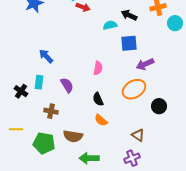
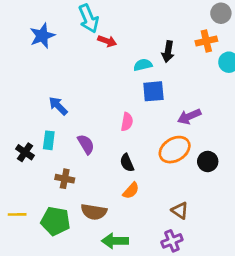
black arrow: (129, 15) -> (168, 52), turned -105
blue square: (129, 43) -> (153, 91), moved
black circle: (159, 106) -> (208, 161), moved
orange semicircle: (101, 120) -> (131, 191), turned -88
yellow line: (16, 129) -> (17, 214), moved

